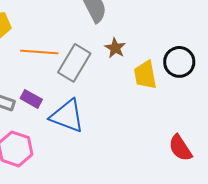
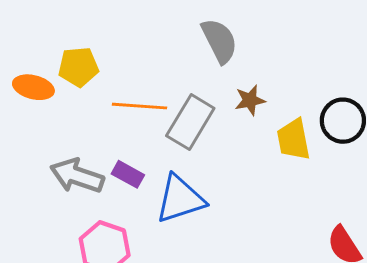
brown star: (115, 48) -> (250, 100), turned 30
blue triangle: (67, 116) -> (180, 199), turned -39

